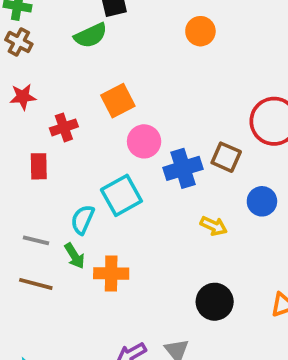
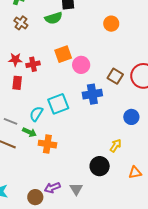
brown cross: (19, 42) -> (21, 23), moved
red star: (23, 97) -> (15, 60), moved
pink circle: (144, 141) -> (81, 65), moved
brown square: (226, 157) -> (115, 76), moved
yellow arrow: (214, 226) -> (116, 146), moved, turned -88
green arrow: (74, 256) -> (29, 132), turned -40

